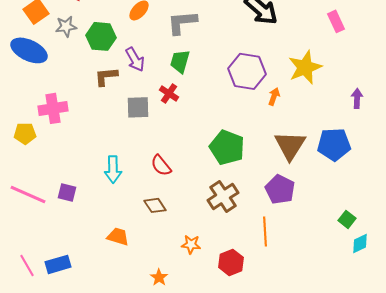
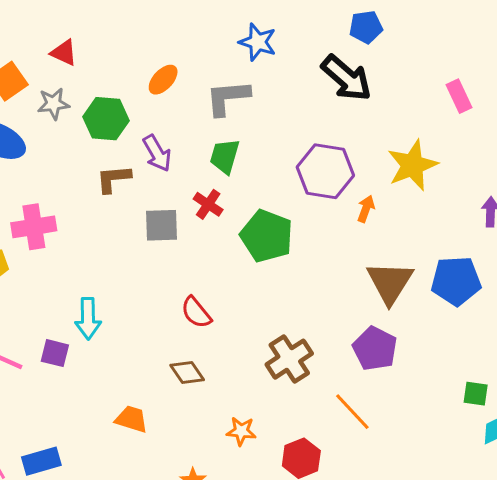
green pentagon: (227, 147) -> (267, 236), moved
cyan arrow: (113, 169) -> (88, 318), moved
green square: (347, 219) -> (476, 394), turned -30
orange line: (265, 231) -> (352, 412), turned -40

